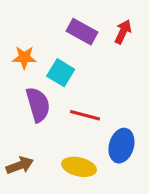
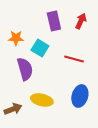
purple rectangle: (82, 32) -> (54, 21), turned 48
red line: (85, 115) -> (74, 59), moved
yellow ellipse: (79, 167) -> (42, 100), moved

